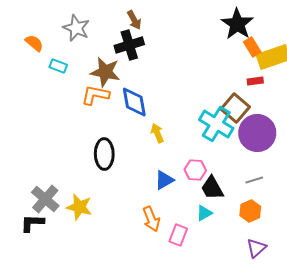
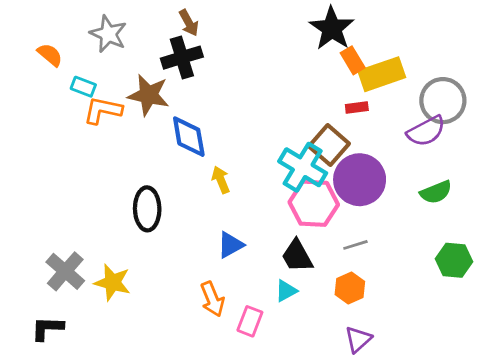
orange L-shape: (95, 95) -> (103, 110), moved
pink hexagon: (195, 170) -> (314, 203), moved, size x1.6
black L-shape: (32, 223) -> (47, 328), moved

